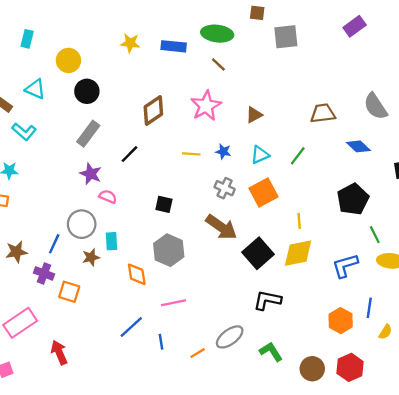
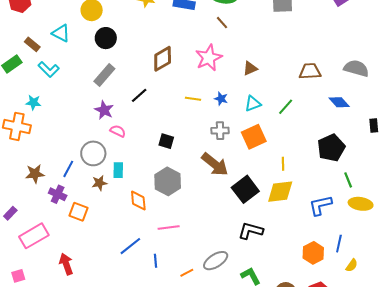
gray semicircle: (375, 106) -> (356, 68), turned 135
gray cross: (225, 188) -> (220, 131), turned -30

